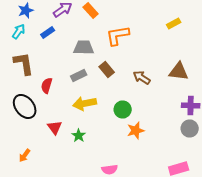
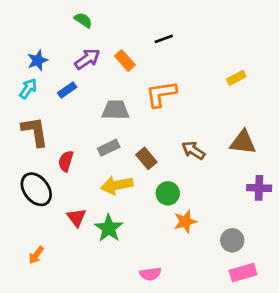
brown rectangle: (107, 70) -> (146, 158), moved
gray circle: (190, 128) -> (232, 240), moved
green star: (79, 136) -> (109, 228), size x1.5

